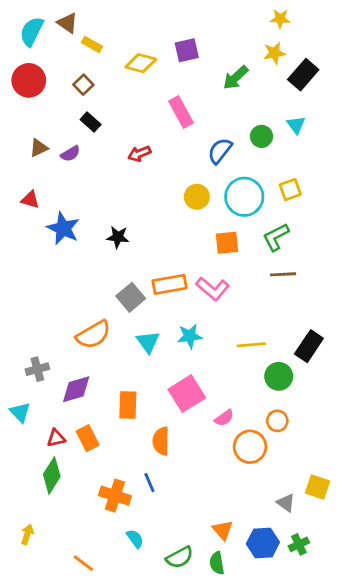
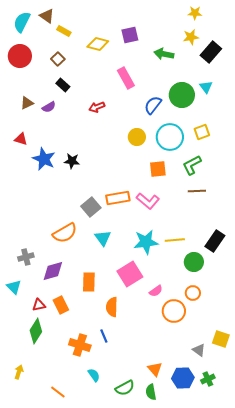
green arrow: (236, 77) -> (164, 54), turned 54
green circle: (261, 136) -> (182, 95), size x1.6
black star: (118, 237) -> (72, 161), moved
cyan star: (190, 336) -> (146, 242), moved, size x1.4

